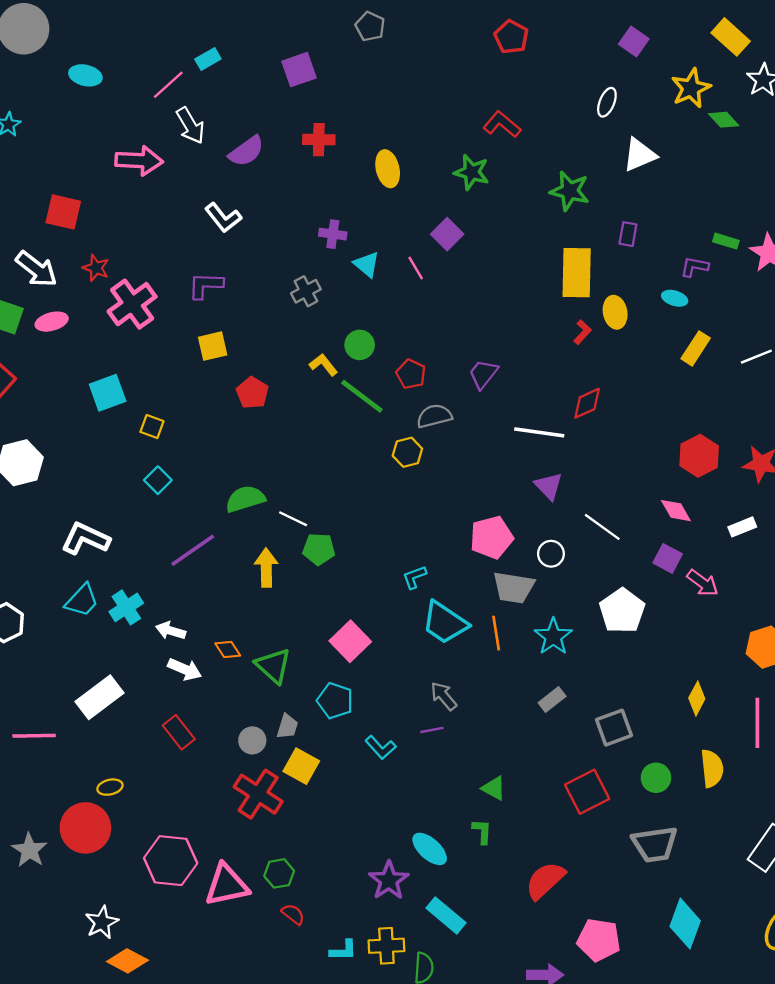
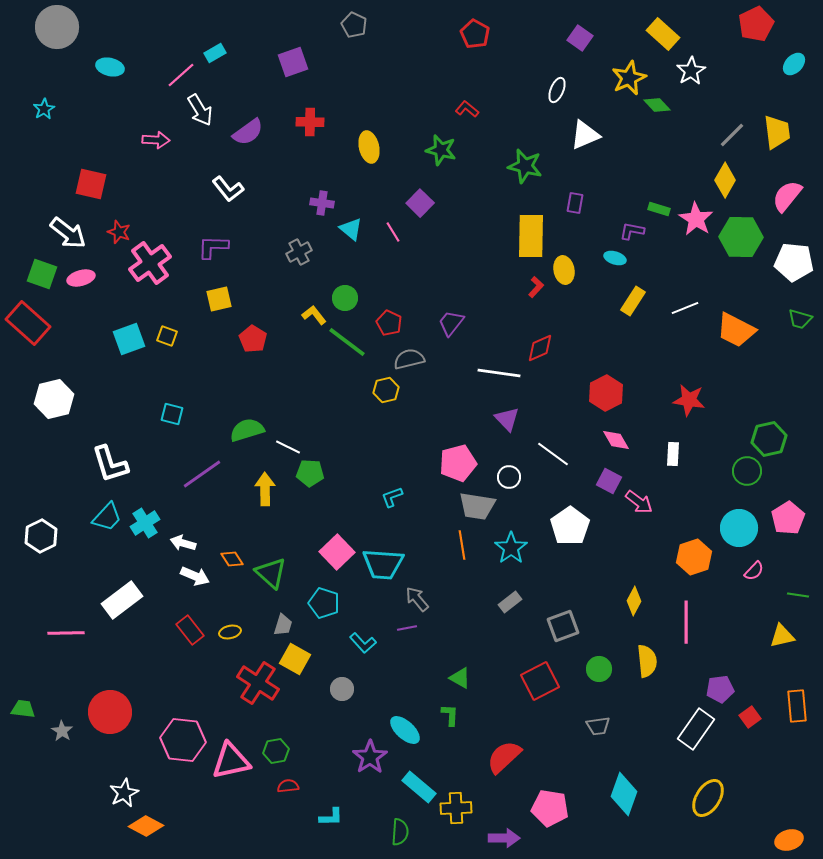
red L-shape: (502, 124) -> (467, 109), size x0.7
pink arrow: (139, 161) -> (156, 140), size x0.7
yellow square: (152, 427) -> (167, 336), moved
red hexagon: (699, 456) -> (606, 393), moved
cyan square: (158, 480) -> (172, 414), turned -30
white rectangle: (742, 527) -> (673, 454), turned -65
white L-shape: (85, 539) -> (110, 464), turned -132
cyan trapezoid: (445, 623) -> (383, 564), moved, turned -30
gray circle: (252, 740) -> (342, 689), moved
yellow ellipse: (110, 787) -> (230, 632), moved
gray trapezoid: (655, 844) -> (598, 726), size x0.6
gray star: (29, 850) -> (62, 731), size x0.7
red semicircle: (293, 914) -> (288, 786), turned -45
yellow cross: (386, 946) -> (456, 808), moved

